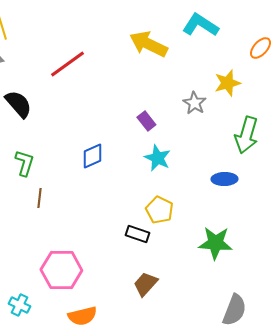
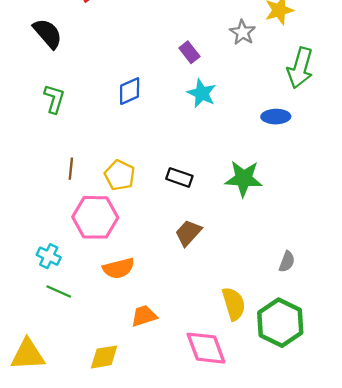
brown line: (39, 198) -> (71, 169), moved
yellow pentagon: (159, 210) -> (120, 175), moved
green star: (215, 243) -> (244, 179), moved
gray semicircle: (234, 310) -> (287, 262), size x0.6

